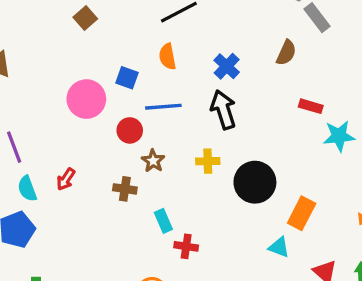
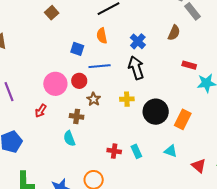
pink circle: (86, 99) -> (55, 84), moved
cyan semicircle: (27, 189) -> (69, 138), moved
orange rectangle: (302, 213) -> (183, 119), moved
cyan rectangle: (163, 221) -> (136, 151), moved

